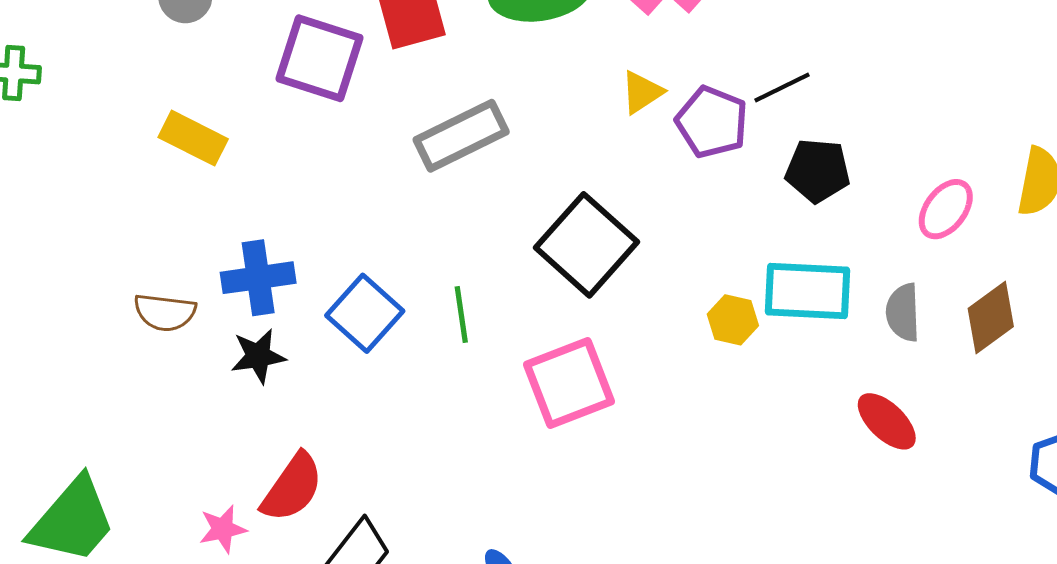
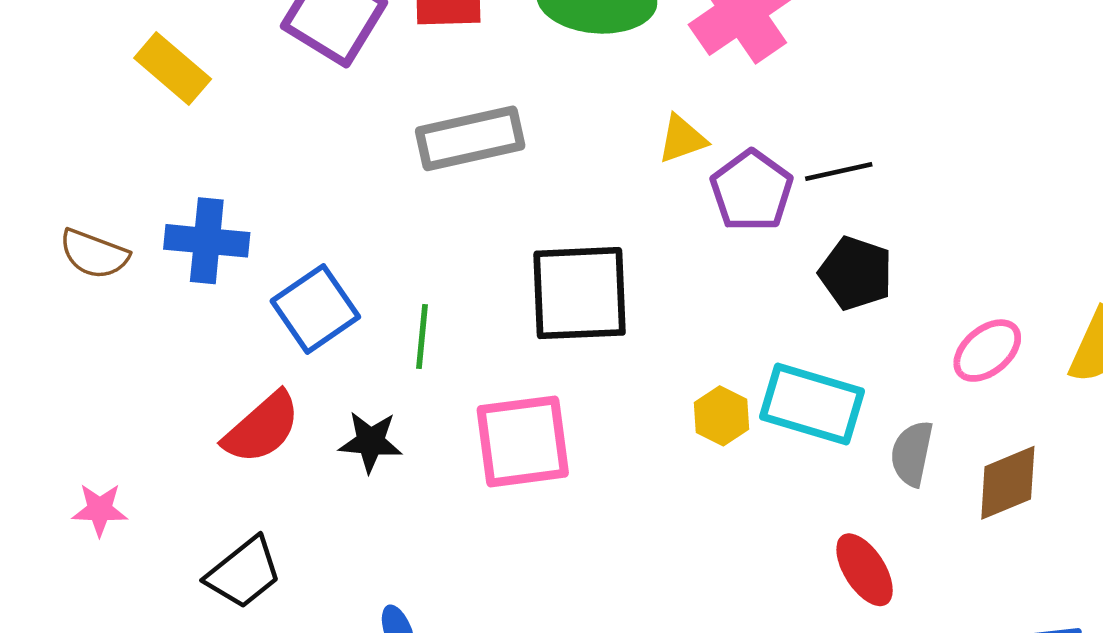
black square: (586, 245) -> (580, 293), turned 32
black star: (258, 356) -> (370, 442), moved
red semicircle: (292, 487) -> (262, 428), moved

